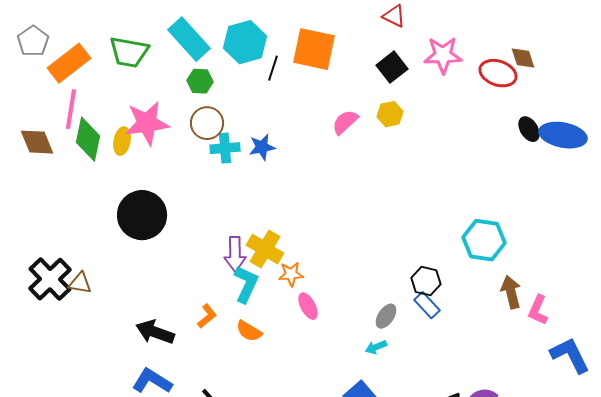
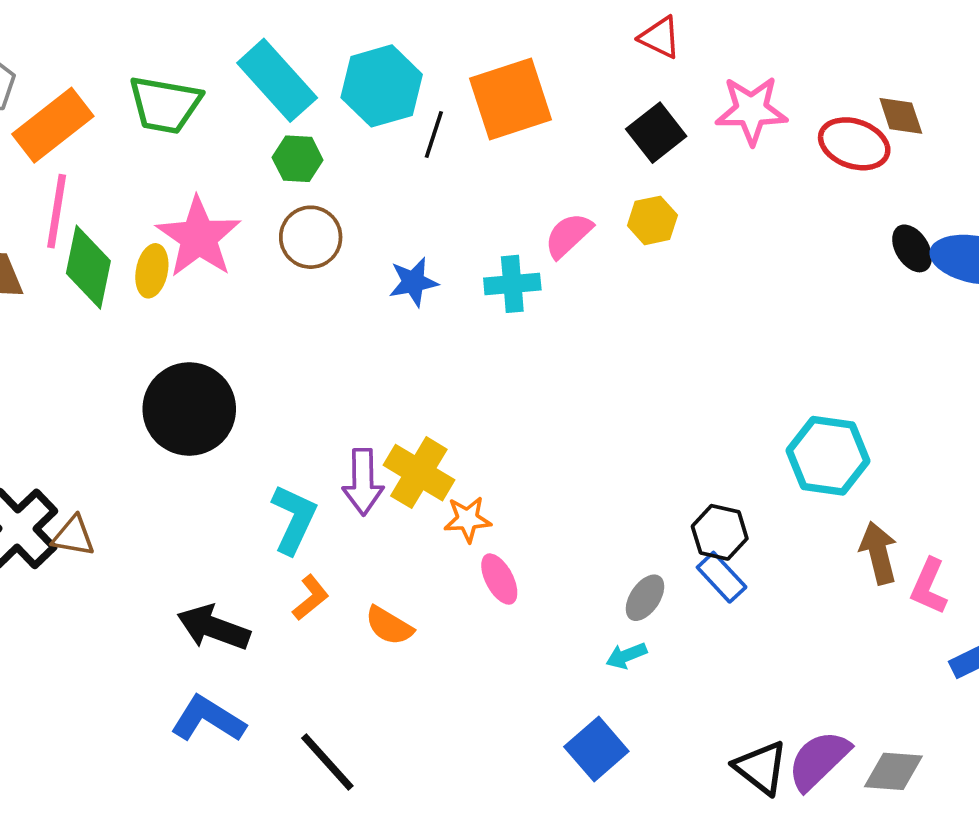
orange square: (314, 49) -> (510, 99), turned -30
pink star: (147, 123) -> (199, 237), turned -30
cyan cross: (225, 148) -> (512, 284), moved
cyan L-shape: (246, 284) -> (294, 519), moved

